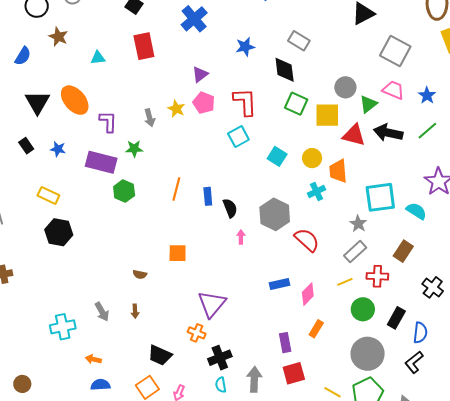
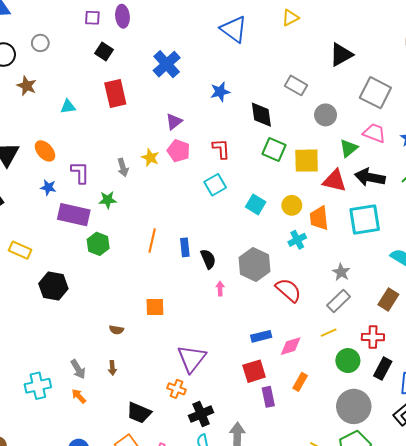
gray rectangle: (299, 41) -> (296, 85), moved
gray circle: (345, 87) -> (326, 115), moved
orange ellipse: (75, 100) -> (45, 151), size x0.7
red L-shape: (245, 102) -> (221, 149), size x0.7
blue star: (58, 149) -> (48, 187), moved
cyan square: (380, 197) -> (365, 220), moved
black hexagon: (59, 232) -> (53, 286), moved
red cross: (377, 276) -> (373, 337), moved
pink diamond: (308, 294) -> (291, 346), turned 30
orange arrow: (93, 359) -> (79, 396), moved, turned 35
red square: (294, 373) -> (254, 371), moved

